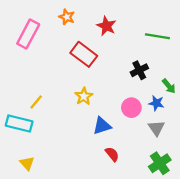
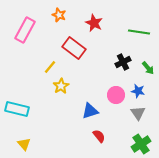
green arrow: (169, 86) -> (148, 68), moved
yellow star: (84, 96) -> (61, 86), moved
yellow line: (36, 102) -> (50, 67), moved

